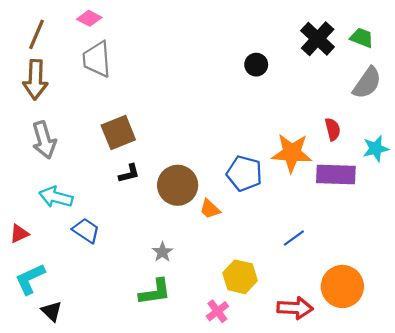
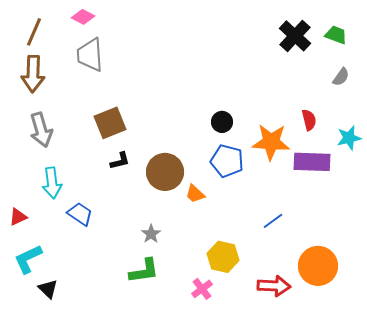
black circle: (256, 65) -> (222, 122), moved
gray semicircle: (367, 83) -> (341, 77), size x0.6
cyan arrow: (56, 197) -> (52, 183), turned -112

